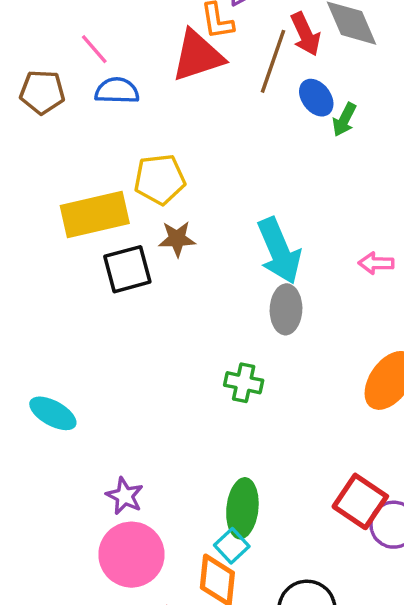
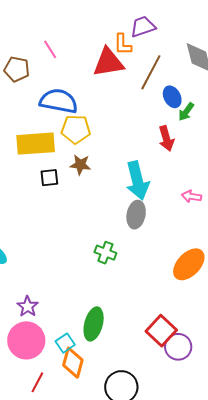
red arrow: (305, 34) -> (166, 138), moved
blue semicircle: (117, 91) -> (59, 101), moved, size x1.5
black square: (127, 269) -> (49, 178), size x0.7
cyan square: (232, 546) -> (65, 343), moved

